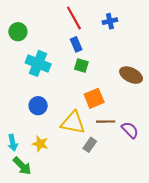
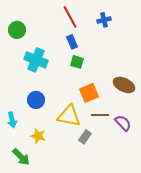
brown ellipse: (131, 75) -> (124, 85), moved
cyan arrow: (13, 143) -> (12, 120), moved

